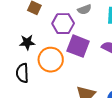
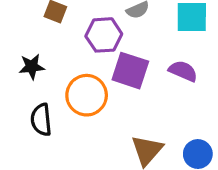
black star: (27, 42) -> (32, 67), moved

